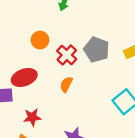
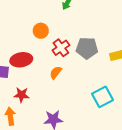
gray pentagon: (96, 50) -> (87, 48), turned -30

